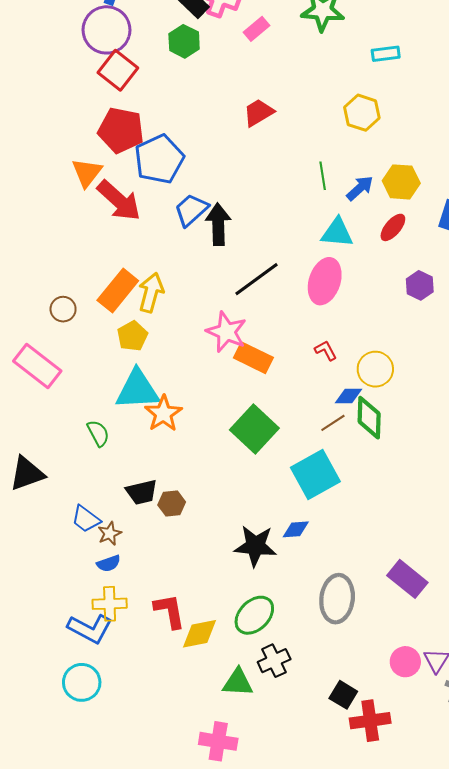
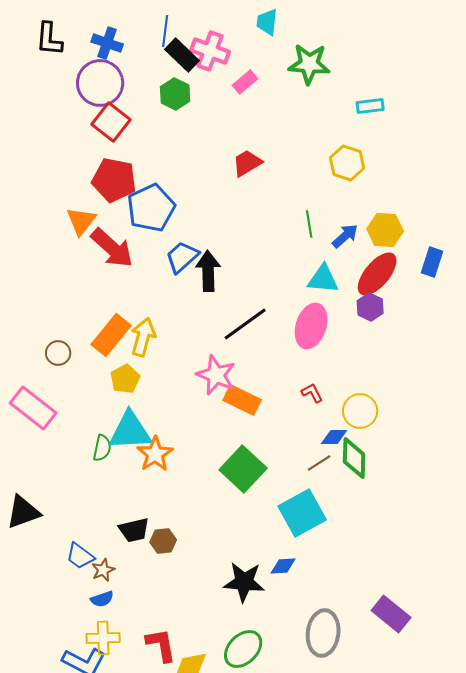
red ellipse: (393, 227) -> (377, 274), size x1.6
purple hexagon: (420, 285) -> (370, 307), moved
green semicircle: (98, 433) -> (102, 448), moved, turned 40

